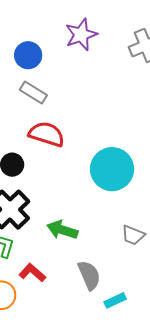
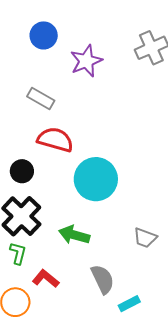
purple star: (81, 35) -> (86, 61), moved
blue circle: (28, 55) -> (44, 35), moved
cyan circle: (112, 169) -> (96, 179), moved

